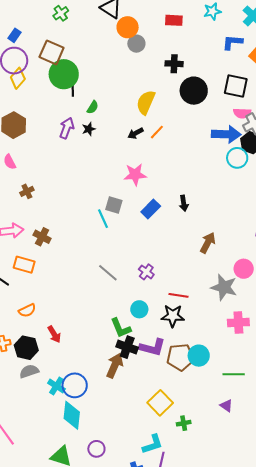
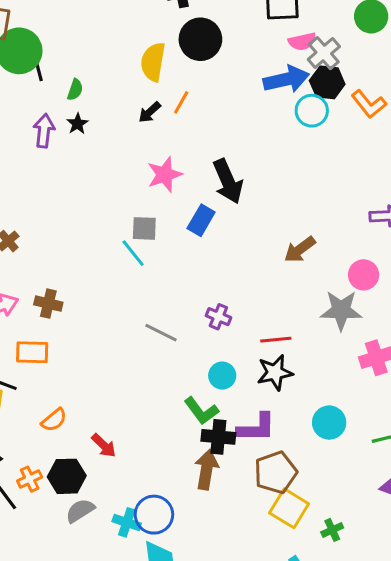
black circle: (194, 91) -> (200, 39), moved
black arrow: (184, 203) -> (228, 181), moved, size x1.8
brown arrow: (208, 243) -> (300, 249), turned -140
brown pentagon: (180, 357) -> (276, 472), moved

